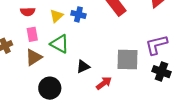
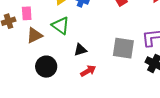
pink rectangle: (32, 34) -> (27, 13), moved
red arrow: (104, 83) -> (88, 71), moved

